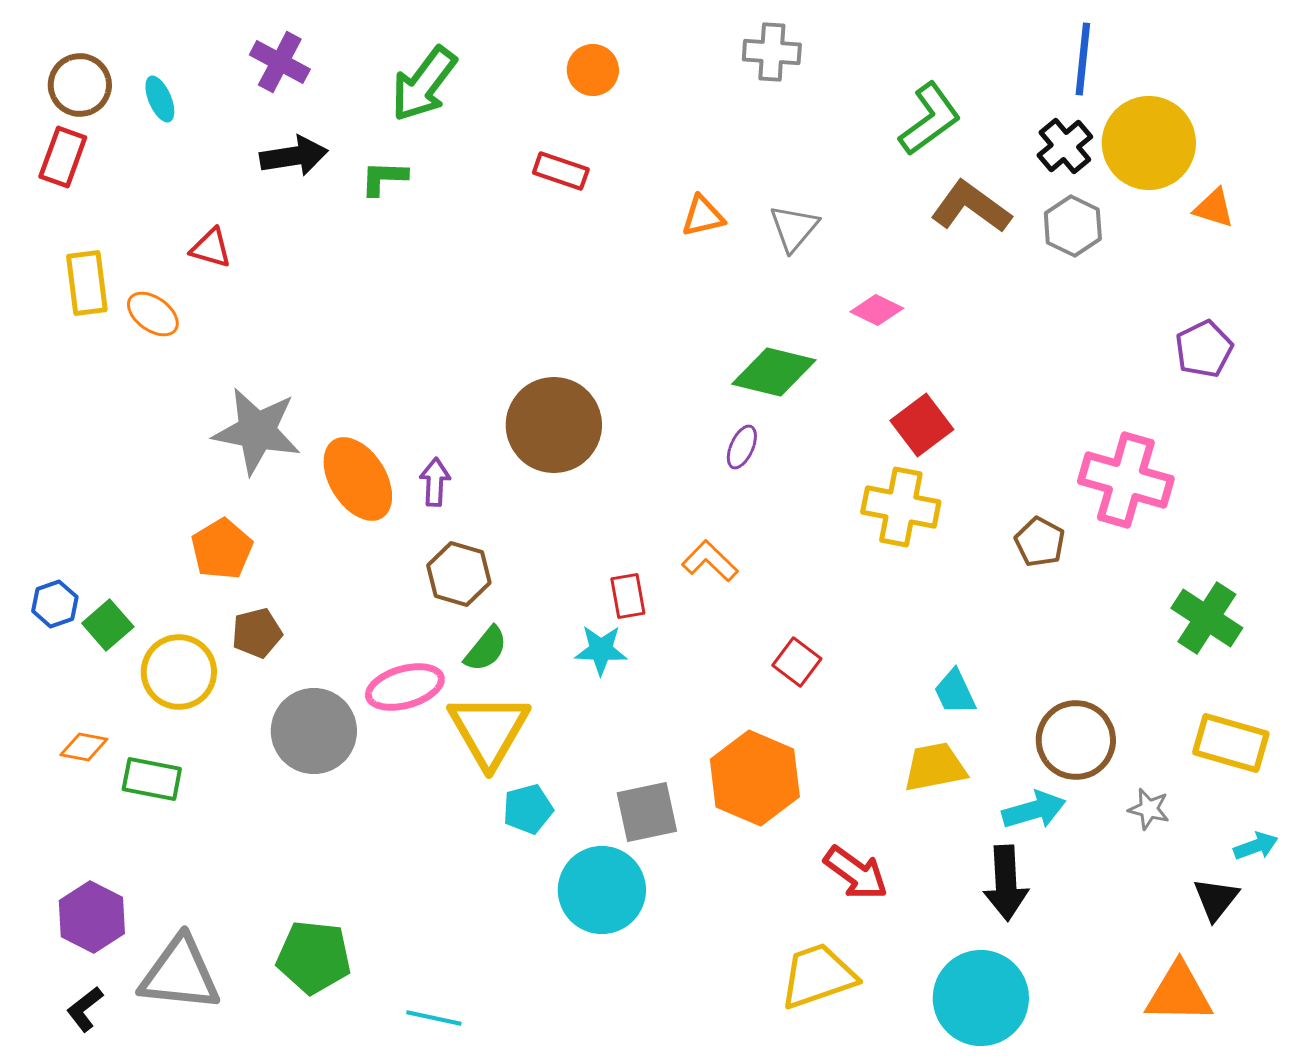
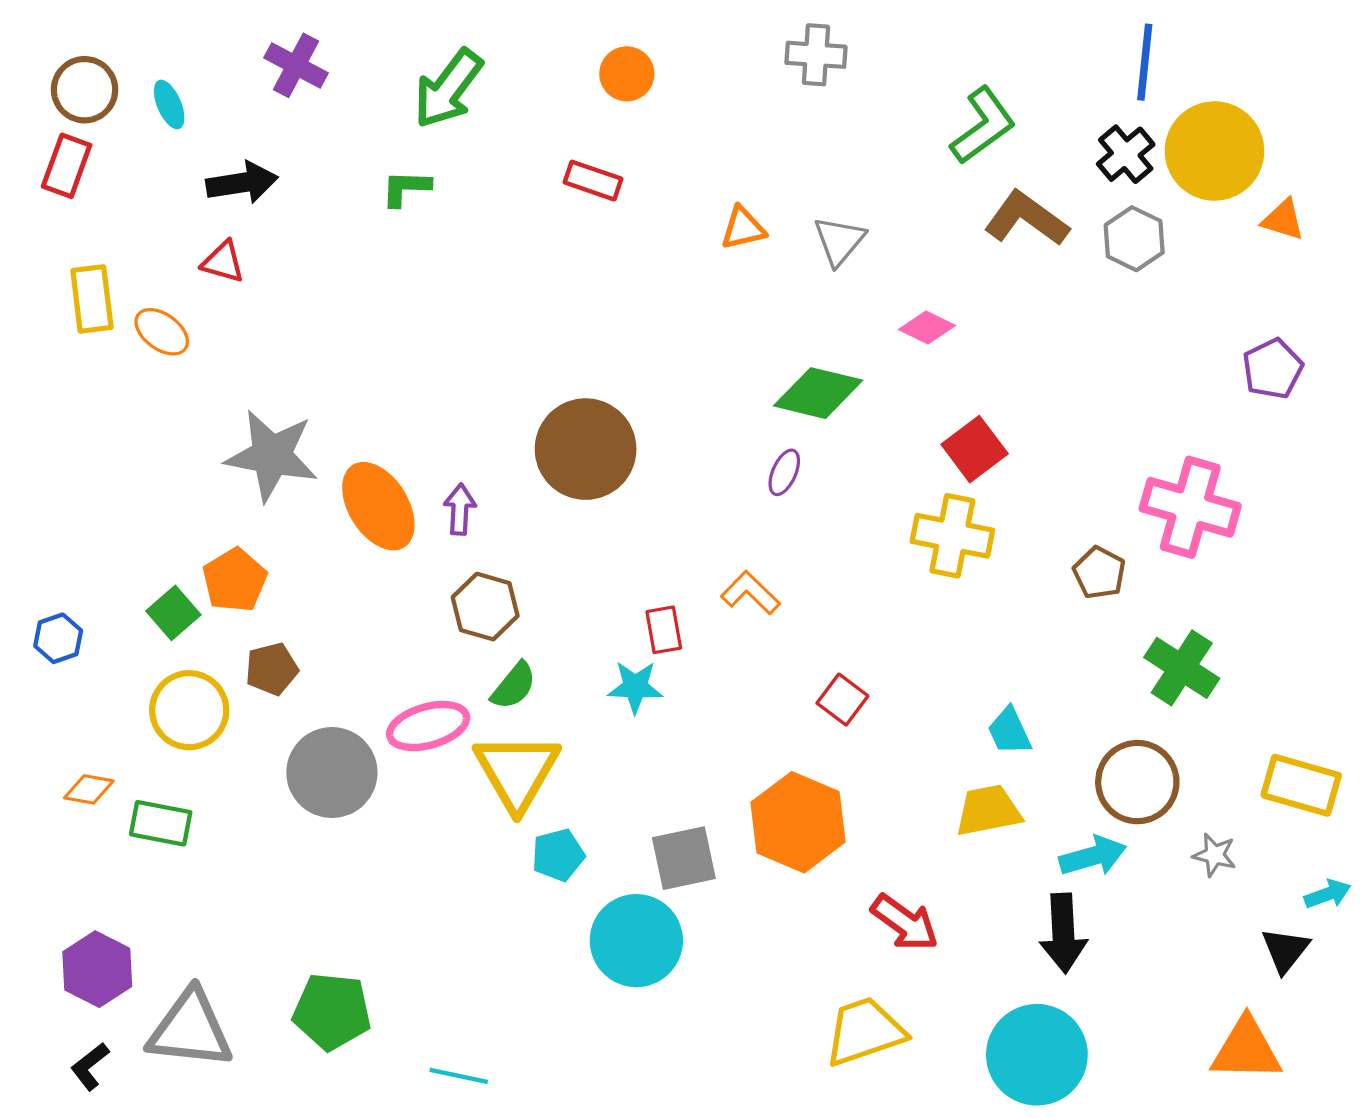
black arrow: (294, 156) -> (242, 183), moved
green cross: (1207, 618) -> (1182, 668), moved
green square: (108, 625) -> (173, 613), moved

